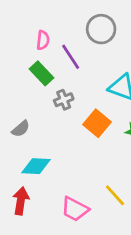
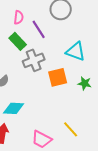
gray cross: (64, 100) -> (34, 60), size x1.5
orange square: (97, 123) -> (58, 77), turned 36

